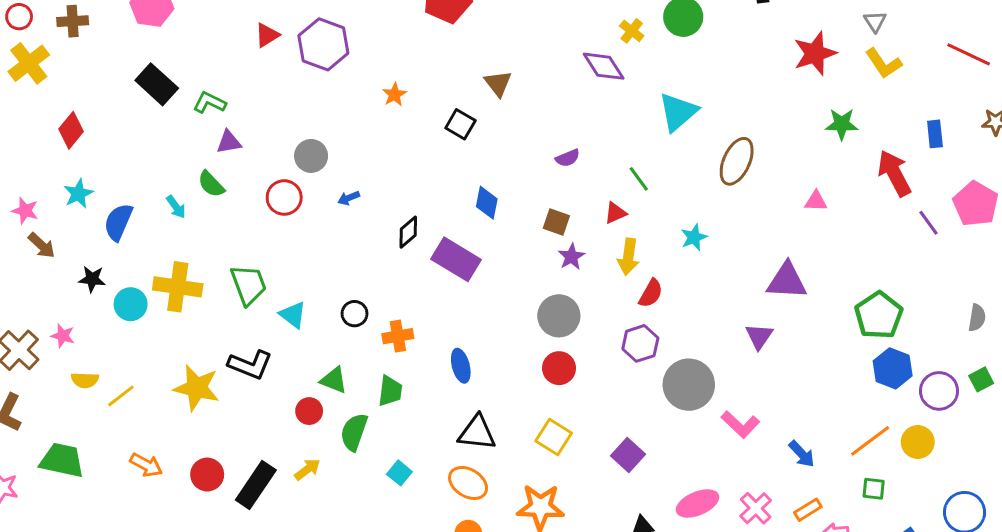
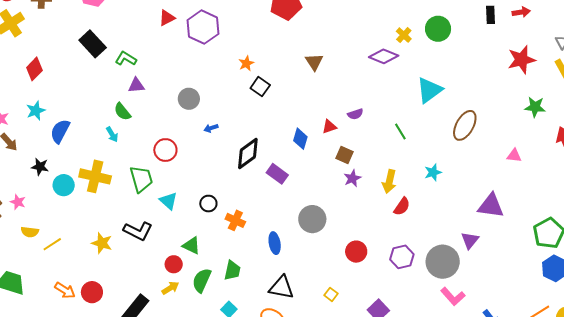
purple diamond: (604, 66) -> (384, 56), turned -40
black square: (460, 124) -> (260, 87), moved
red circle: (284, 197) -> (165, 150), moved
cyan arrow: (176, 207) -> (112, 134), moved
red triangle: (615, 213) -> (329, 127), moved
black diamond: (408, 232) -> (248, 153), size x1.5
purple rectangle: (456, 259) -> (277, 174), size x0.7
gray circle: (559, 316) -> (312, 219), moved
orange cross: (398, 336) -> (235, 220), turned 30
purple hexagon: (640, 343) -> (402, 257), moved
red circle: (559, 368) -> (356, 252), moved
gray circle: (689, 385) -> (443, 262), moved
yellow star: (197, 388) -> (102, 243), size x0.7
green trapezoid: (390, 391) -> (232, 270), moved
yellow square: (554, 437) -> (331, 294), size x0.6
yellow arrow: (307, 469) -> (170, 288), moved
red circle: (207, 475) -> (92, 292), moved

